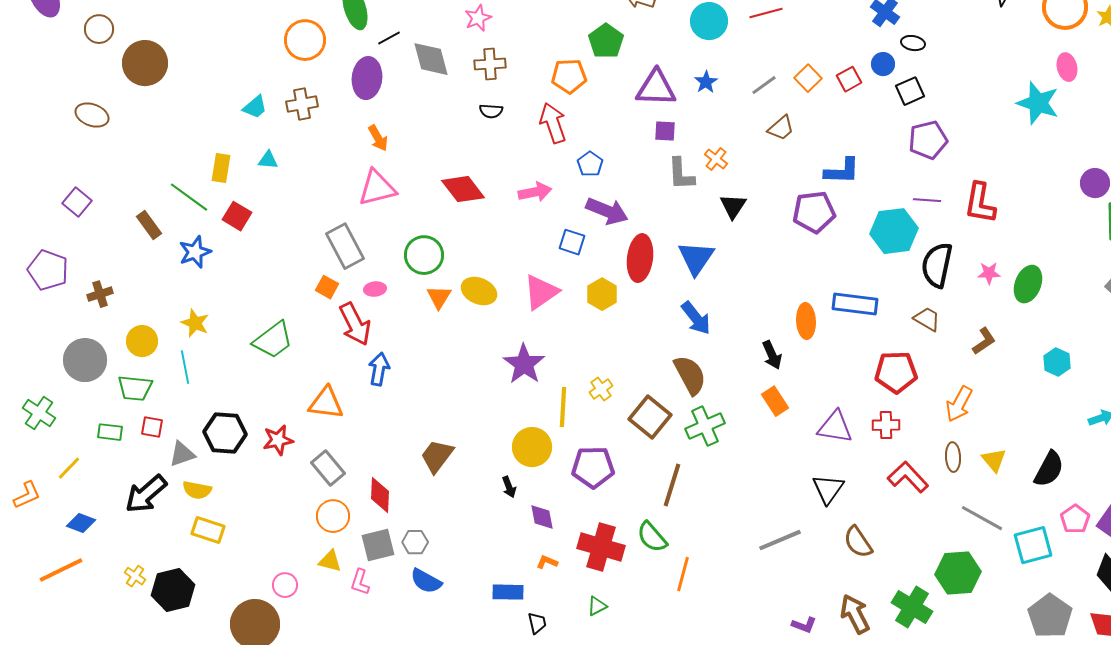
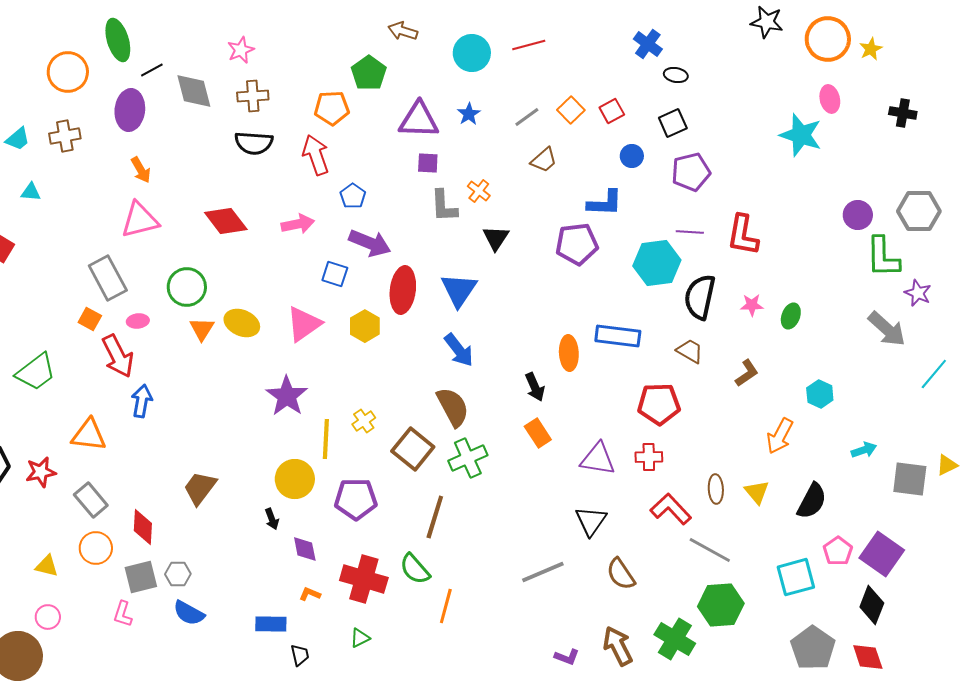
blue circle: (883, 64) -> (632, 156), moved
black semicircle: (491, 111) -> (254, 143), size x1.6
green ellipse: (1028, 284) -> (791, 316), size x0.7
orange arrow: (959, 404) -> (780, 436), moved
gray line: (982, 518) -> (710, 550), moved
yellow triangle: (330, 561) -> (47, 566), moved

